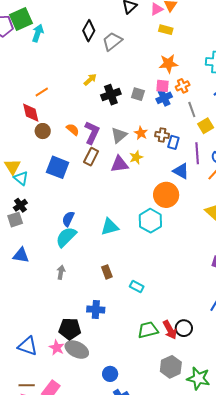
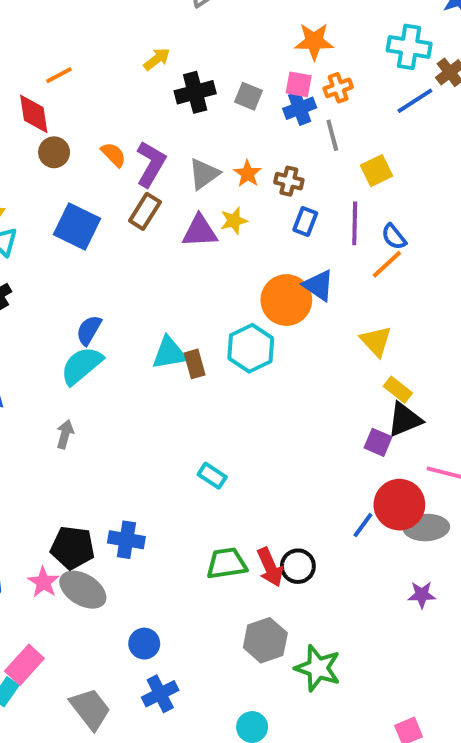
gray line: (192, 109) -> (332, 135), moved
blue rectangle: (173, 142) -> (305, 221), moved
blue triangle: (181, 171) -> (319, 285), moved
brown rectangle: (107, 272) -> (195, 364), moved
blue cross: (96, 310) -> (126, 540), moved

